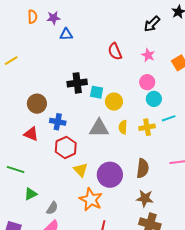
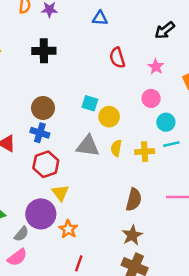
blue triangle: (66, 34) -> (100, 18), moved
black cross: (77, 83) -> (44, 51), moved
cyan circle: (154, 99) -> (166, 122), moved
brown circle: (37, 104) -> (43, 108), moved
purple circle: (110, 175) -> (41, 214), moved
brown star: (145, 198) -> (132, 235), turned 30
orange star: (91, 200) -> (68, 229), size x0.7

